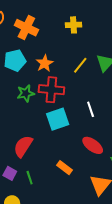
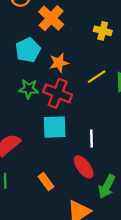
cyan pentagon: (15, 61) -> (28, 50), turned -30
white line: (91, 109) -> (92, 139), moved

